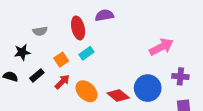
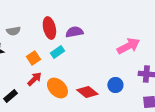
purple semicircle: (104, 15) -> (74, 32), moved
black rectangle: (37, 75) -> (10, 96), moved
blue circle: (148, 88) -> (115, 85), size x0.6

